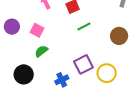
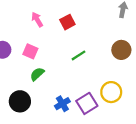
green line: (84, 26) -> (79, 55), moved
purple square: (83, 64) -> (87, 103), moved

